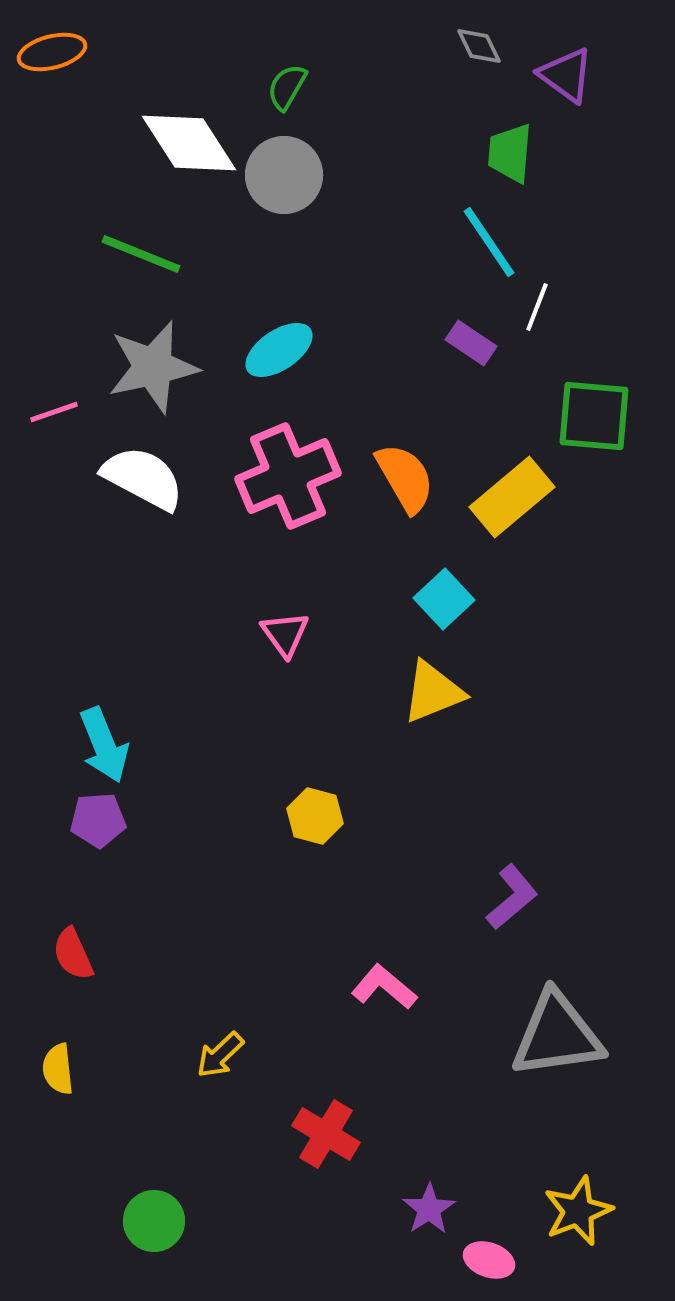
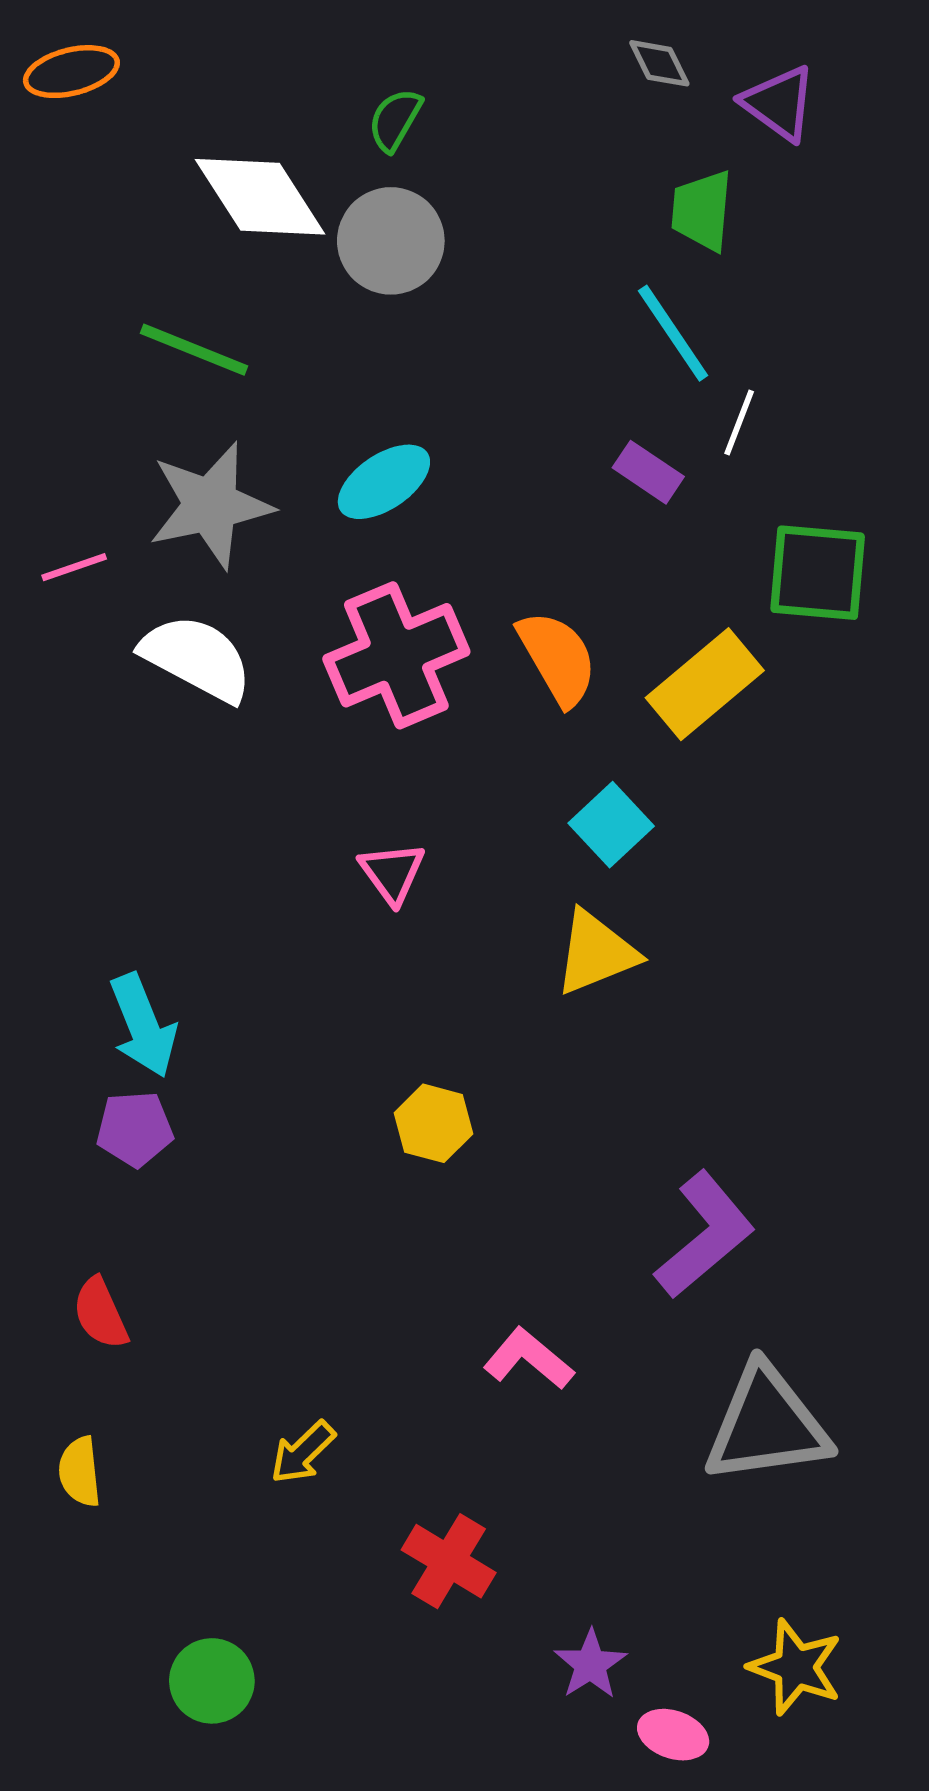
purple L-shape: (512, 897) -> (705, 1235), size x1.4
yellow star: (578, 1211) -> (796, 1667), turned -30

